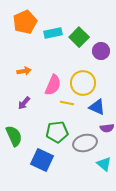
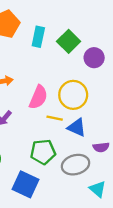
cyan rectangle: (53, 33) -> (38, 37), turned -66
blue triangle: (97, 107) -> (77, 127), moved

